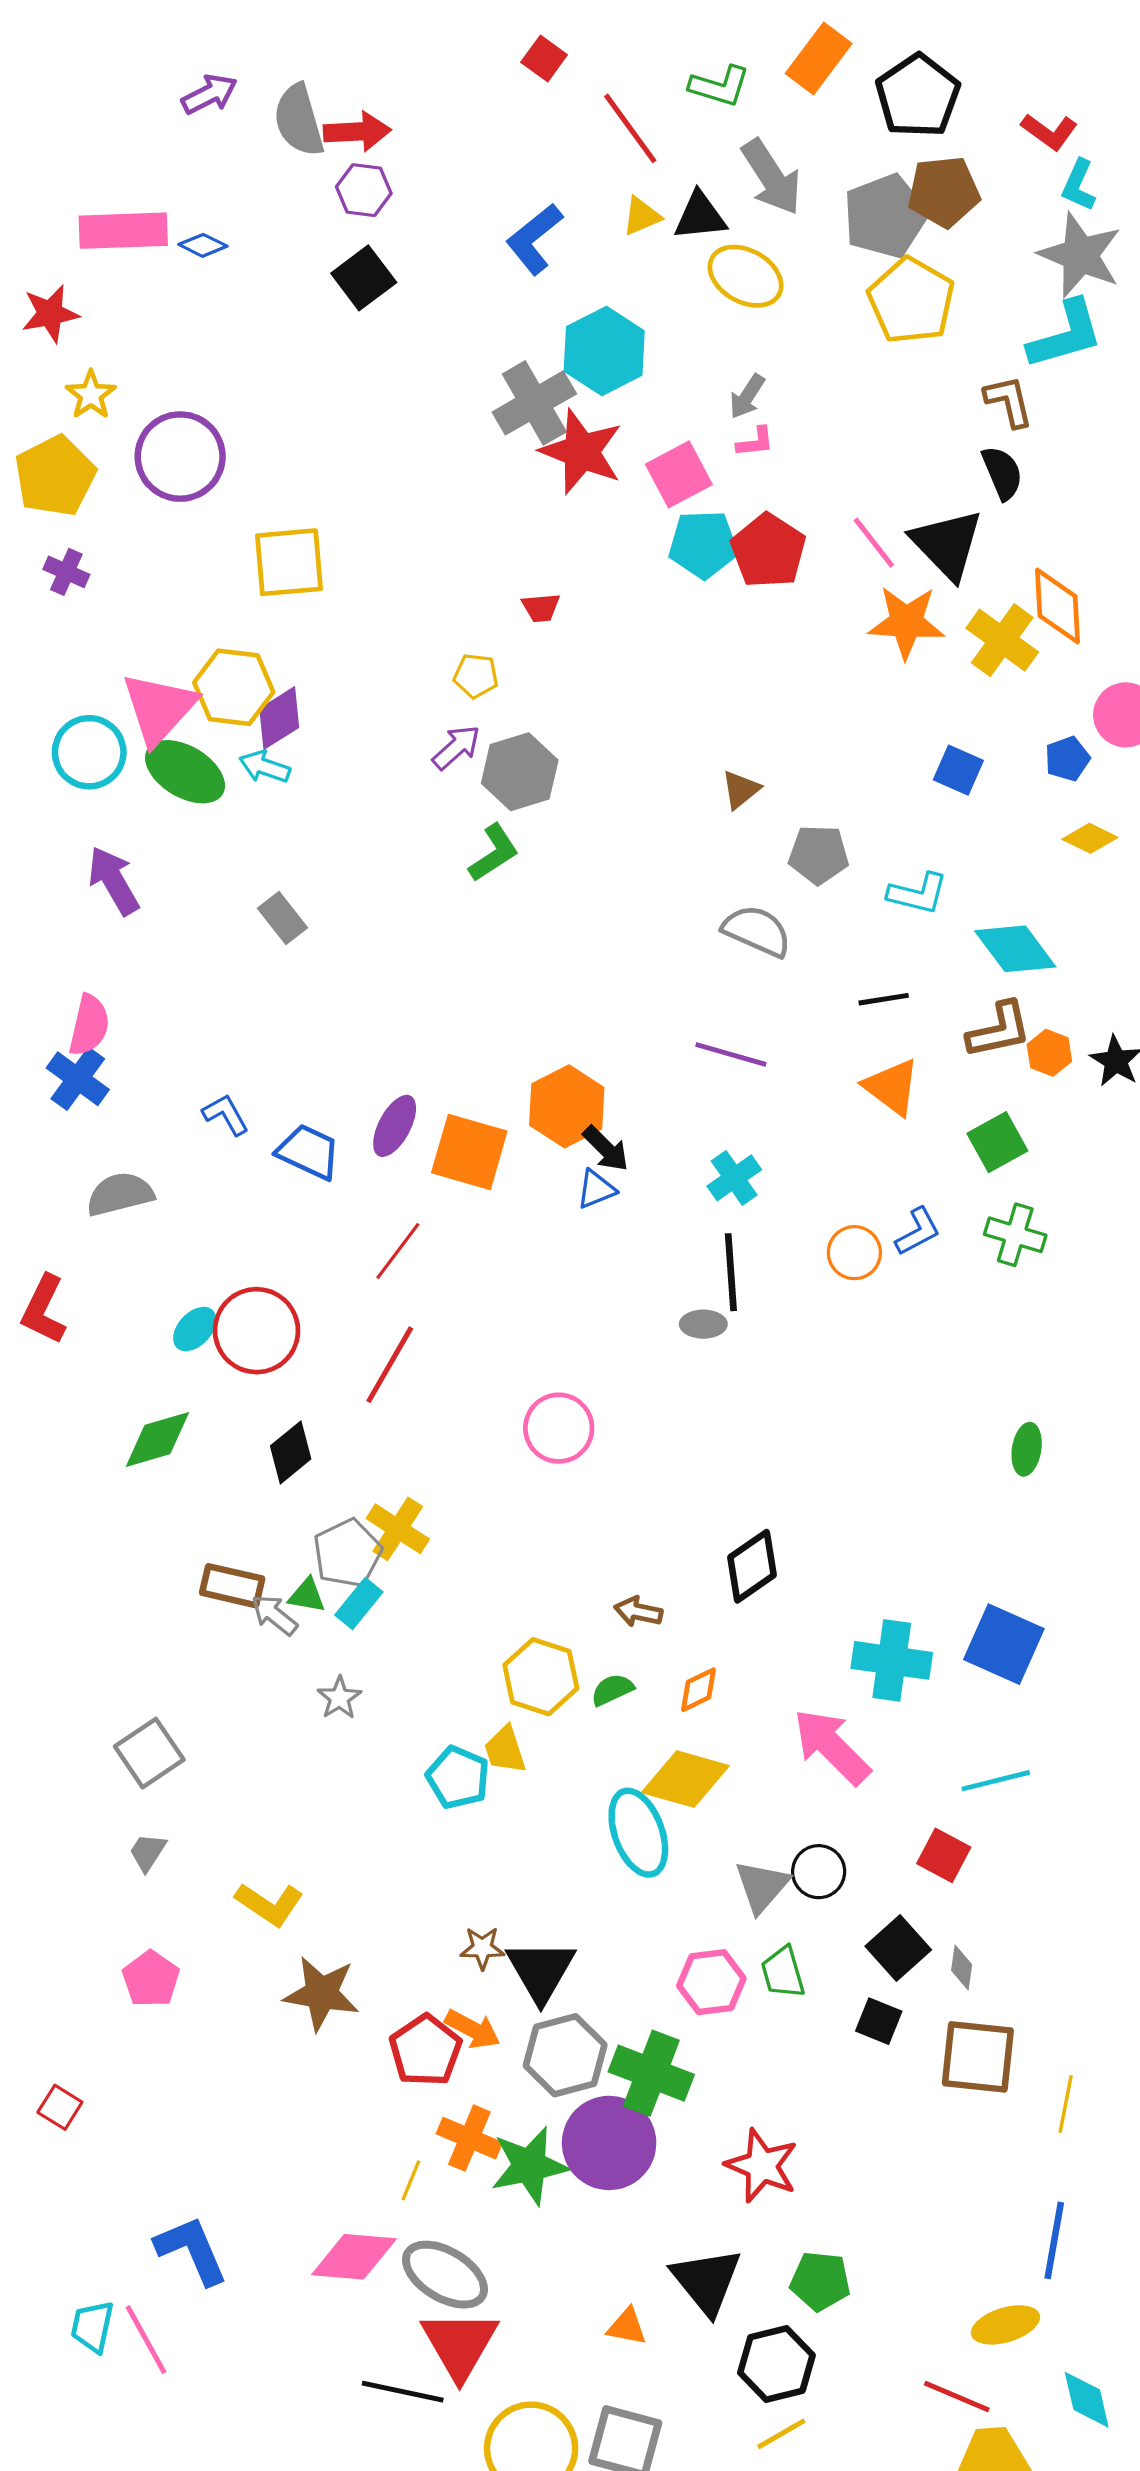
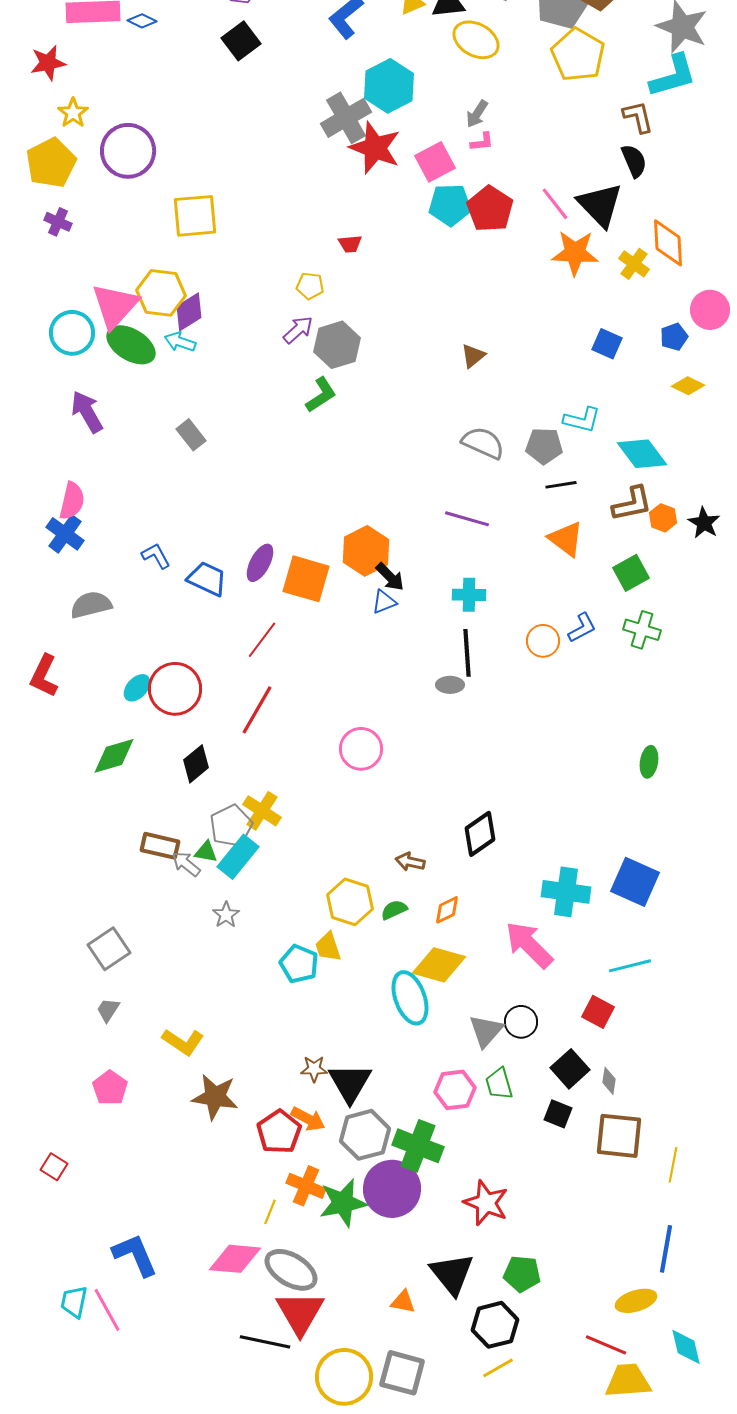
yellow cross: (1002, 640) -> (634, 264), size x0.7
gray pentagon: (819, 855) -> (544, 446), moved
cyan cross: (734, 1178) -> (469, 595), turned 36
cyan rectangle: (359, 1604) -> (238, 857), size x1.4

